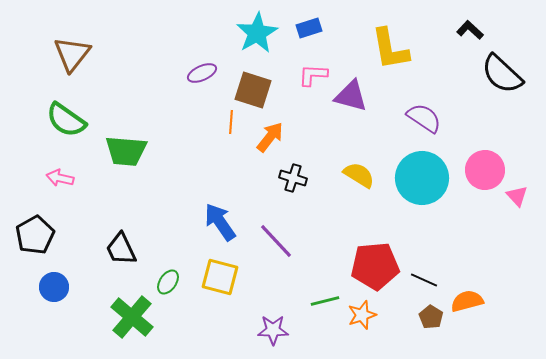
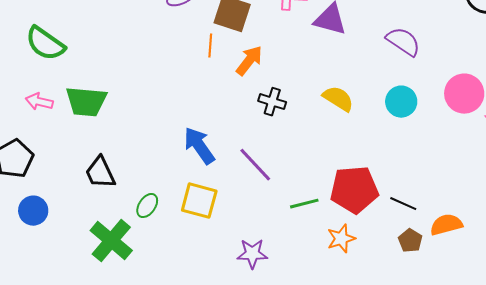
green trapezoid: (126, 151) -> (86, 102), moved
cyan circle: (422, 178) -> (401, 102), size x0.6
green line: (325, 301) -> (304, 204), moved

